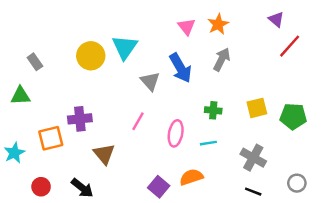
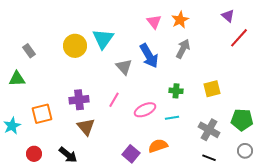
green pentagon: (293, 116) -> (242, 120), moved
purple cross: (80, 119) -> (79, 100), moved
pink ellipse: (176, 133) -> (145, 110), turned 55

